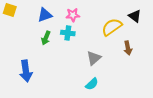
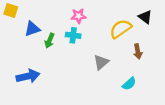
blue triangle: (45, 15) -> (32, 29), moved
blue arrow: (26, 71) -> (28, 76), turned -95
cyan semicircle: (92, 84) -> (129, 84), moved

